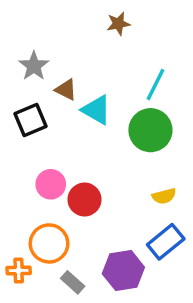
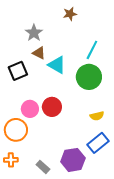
gray star: (34, 66) -> (34, 33), moved
red circle: (85, 199) -> (52, 107), moved
orange circle: (49, 243) -> (16, 130), moved

